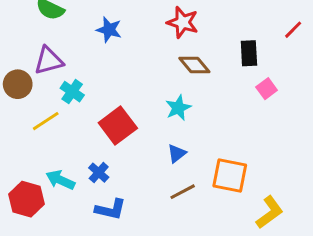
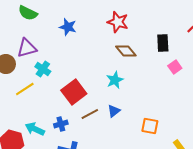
blue cross: (99, 173) -> (61, 124), turned 32
orange square: (230, 176) -> (150, 126), size x0.7
brown line: (183, 192) -> (90, 114), moved

